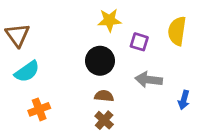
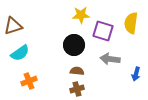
brown triangle: (18, 35) -> (13, 26), turned 48
purple square: (139, 42) -> (103, 31), size x1.5
brown cross: (104, 120) -> (77, 89), turned 32

